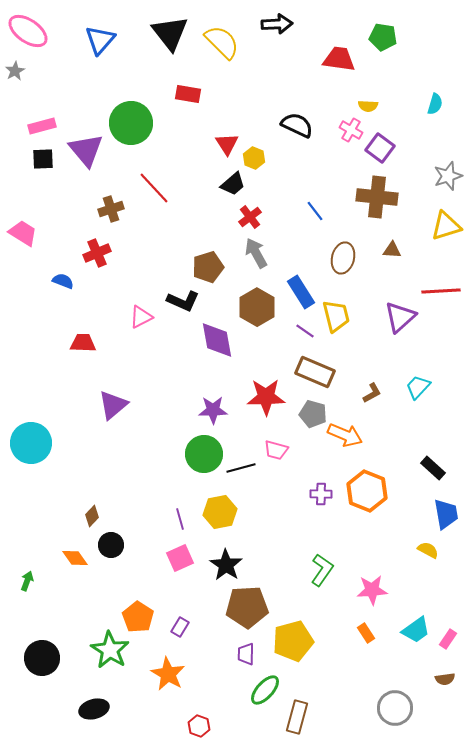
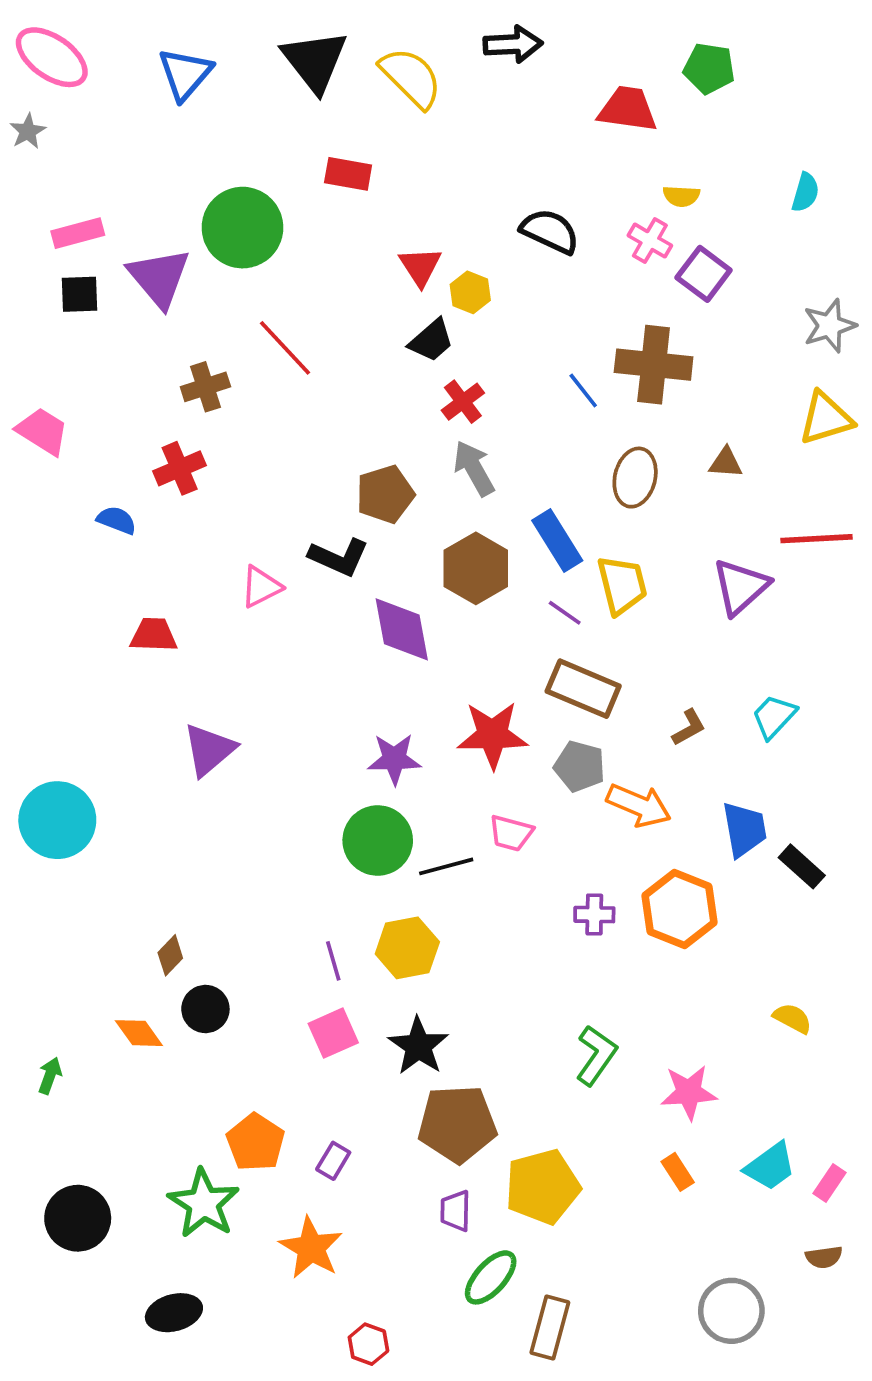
brown cross: (377, 197) -> (654, 365), moved
blue trapezoid: (446, 514) -> (744, 829), moved

